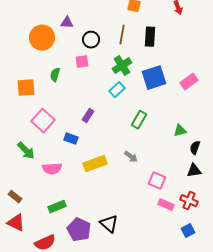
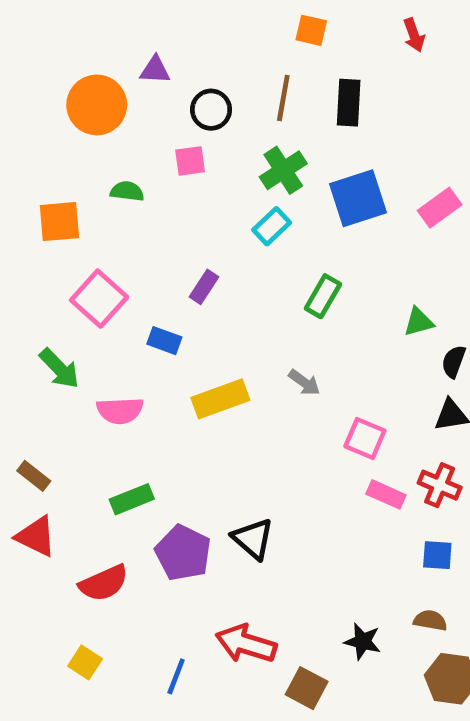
green semicircle: (55, 75) -> (127, 191), turned 80
blue square: (188, 231) -> (437, 555), turned 32

